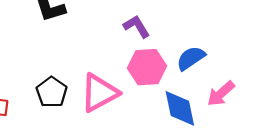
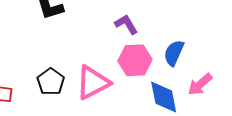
blue semicircle: (191, 58) -> (174, 53), turned -32

